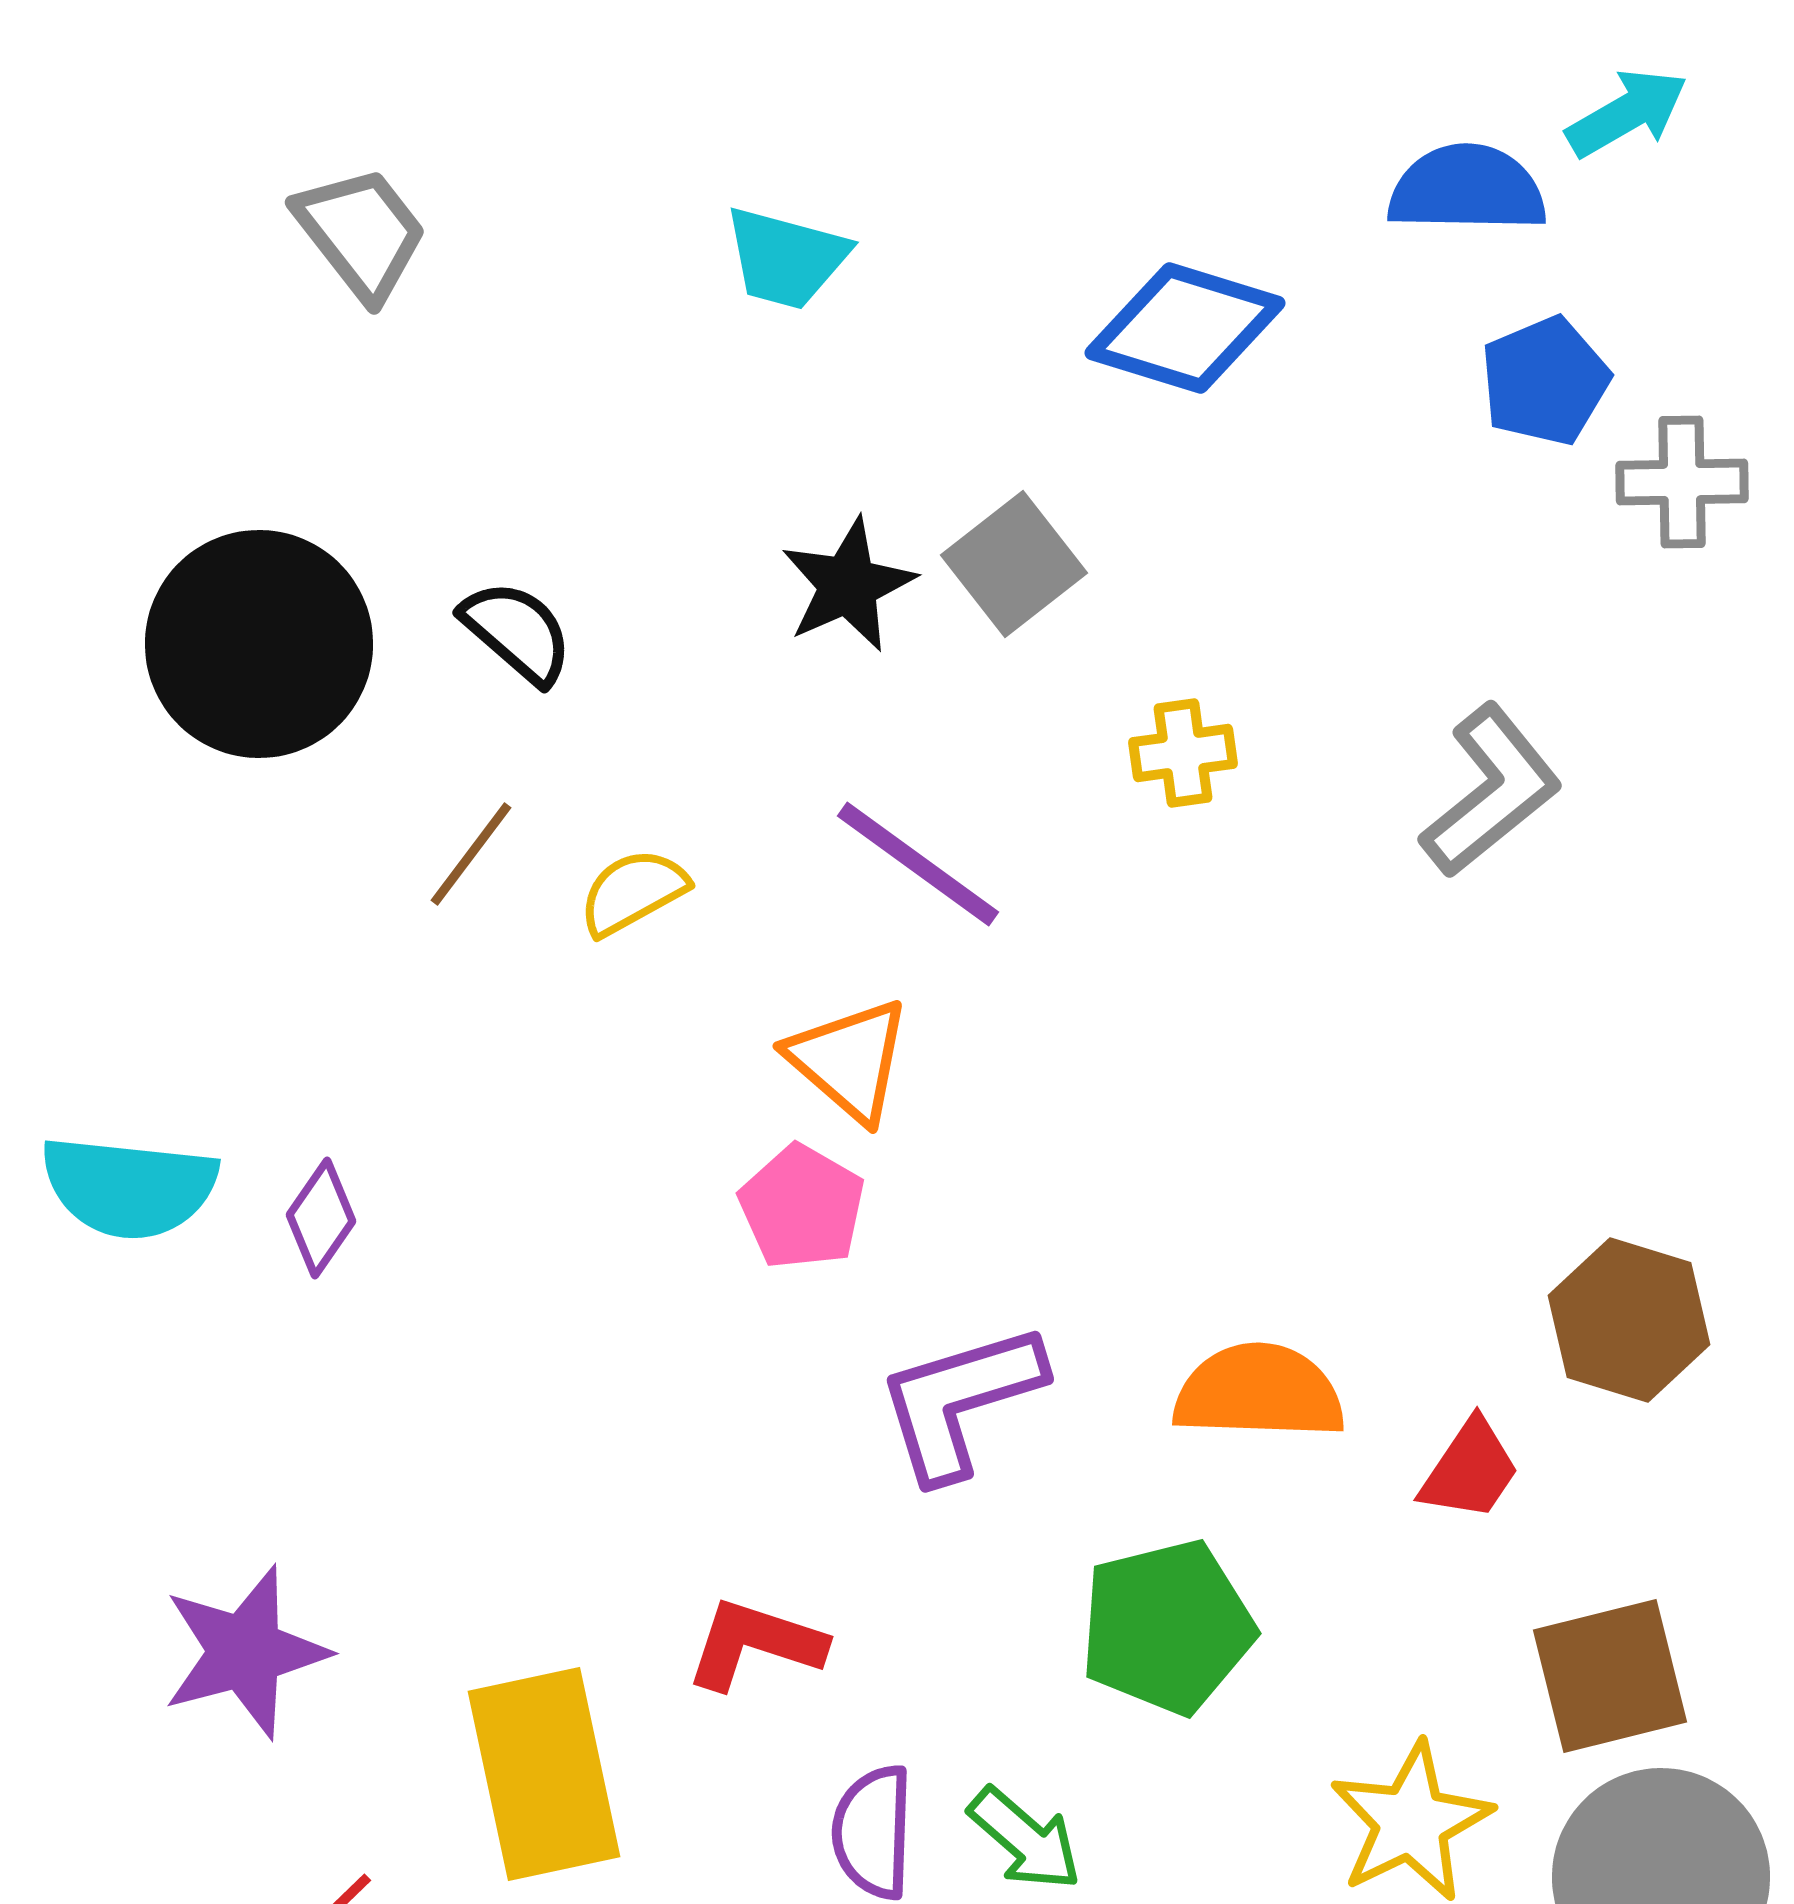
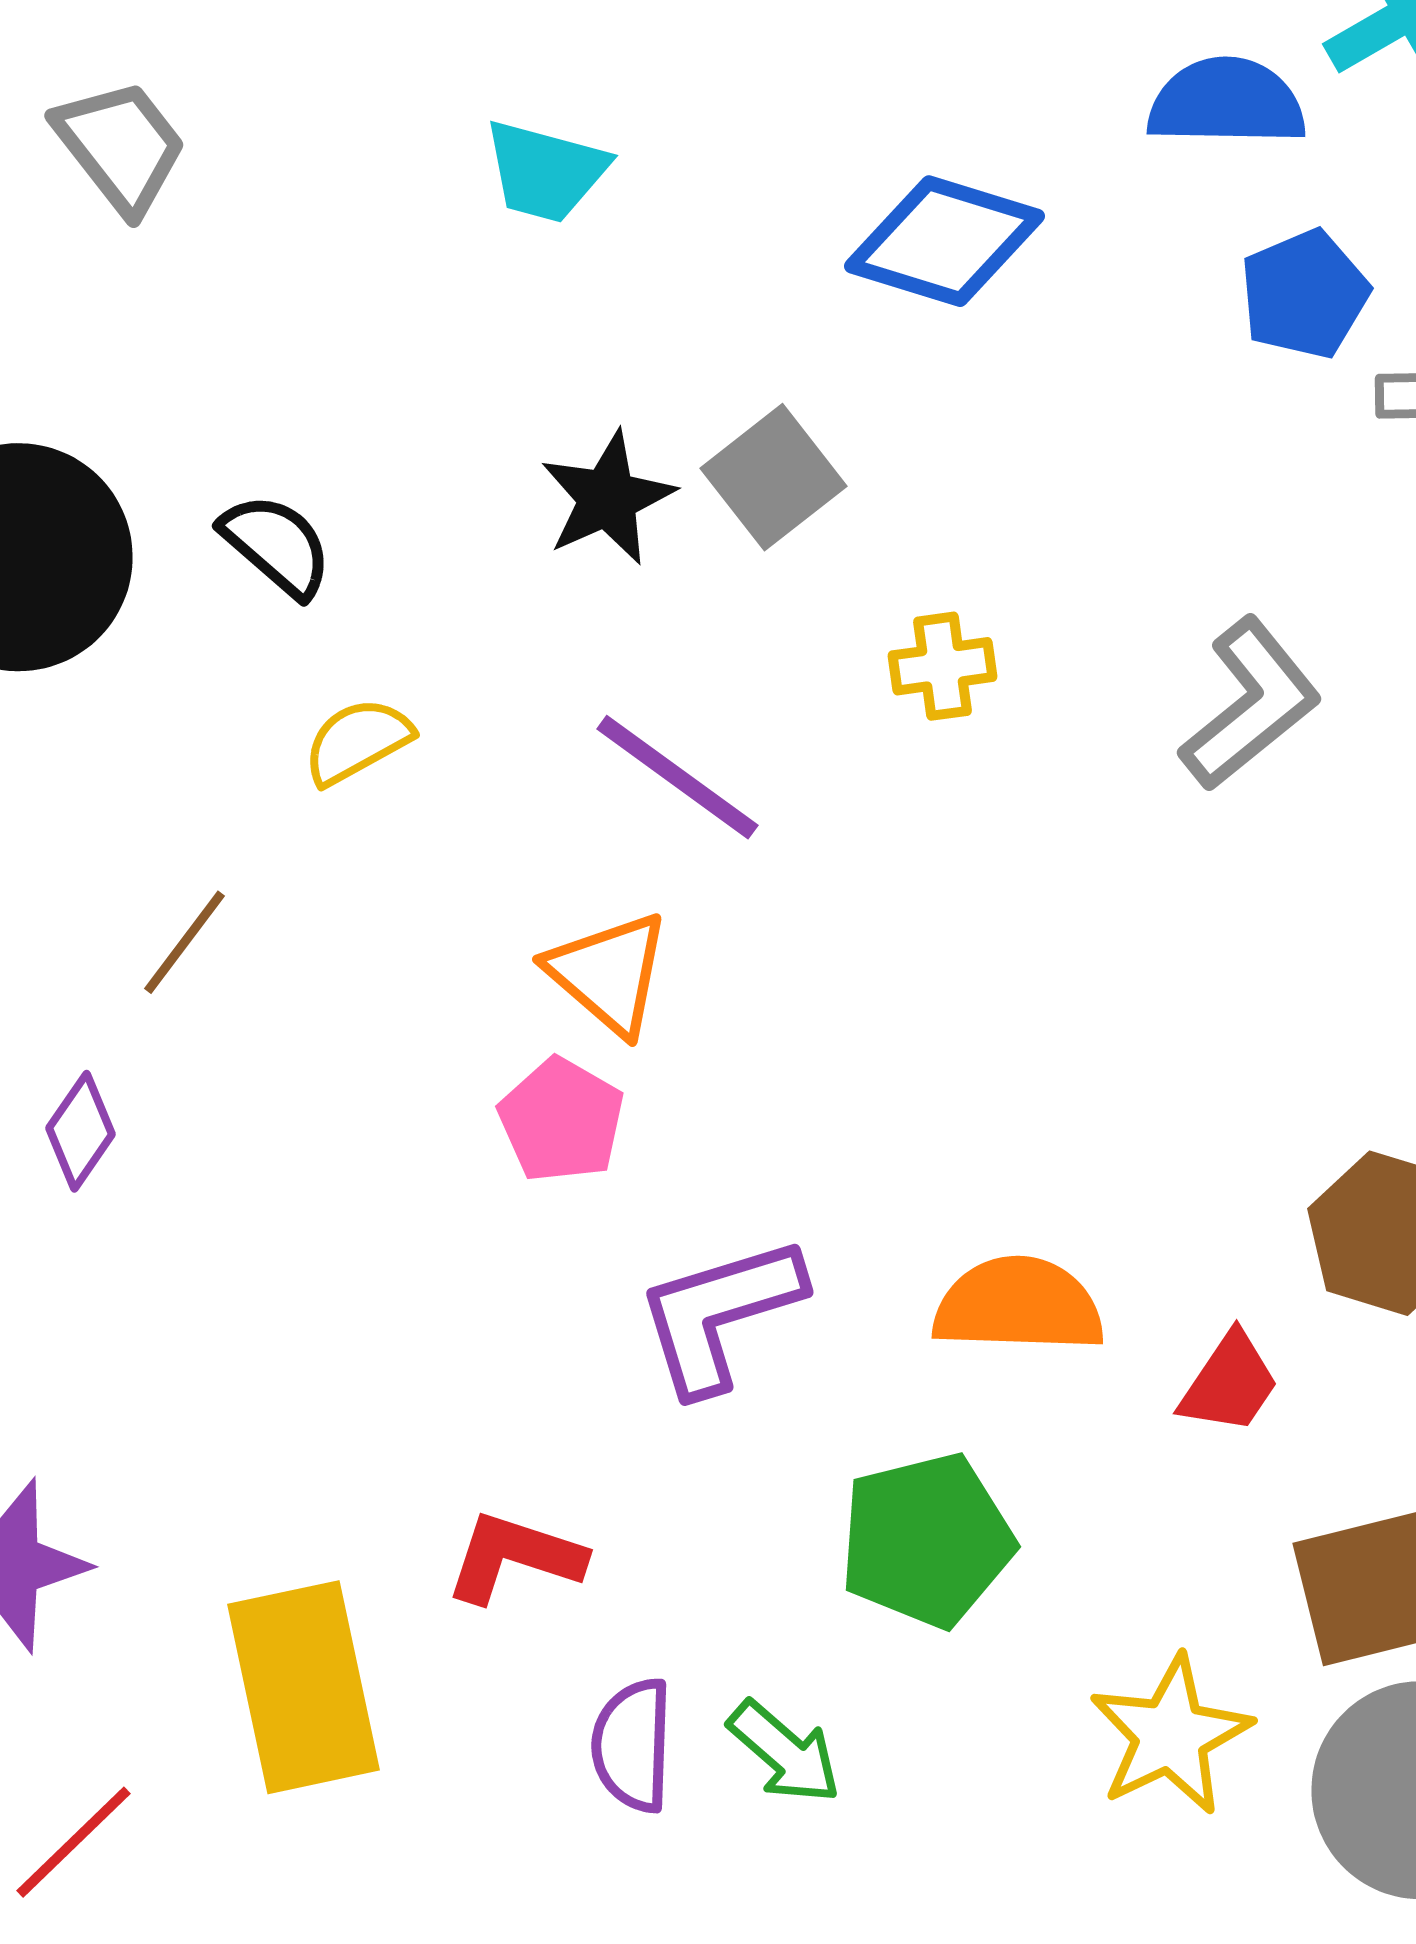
brown line: (471, 854) -> (184, 942), moved
yellow semicircle: (633, 892) -> (357, 741), moved

